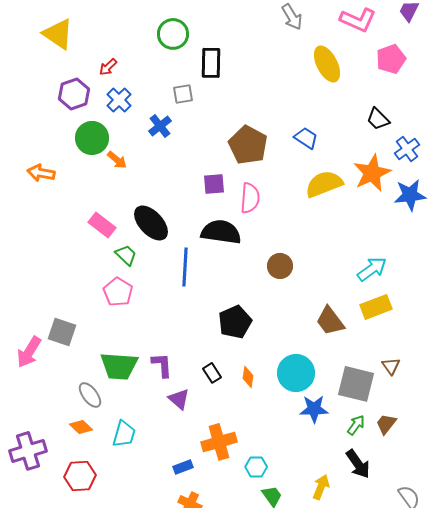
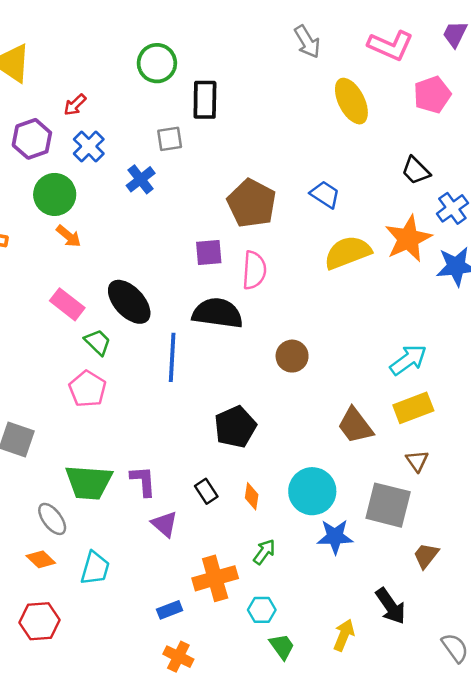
orange arrow: (117, 160) -> (69, 236), moved
brown triangle: (391, 366) -> (417, 461), moved
green arrow: (356, 425) -> (264, 552), moved

